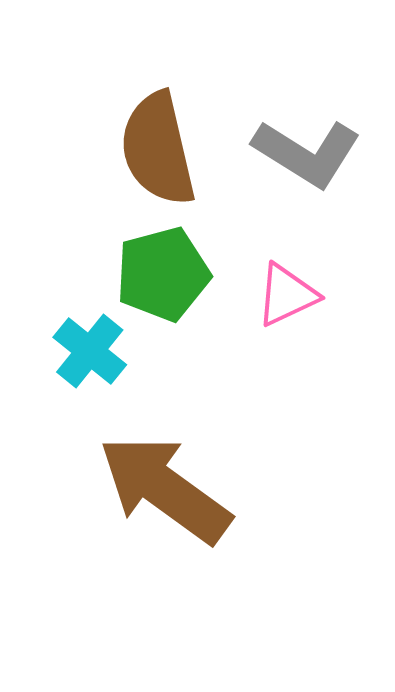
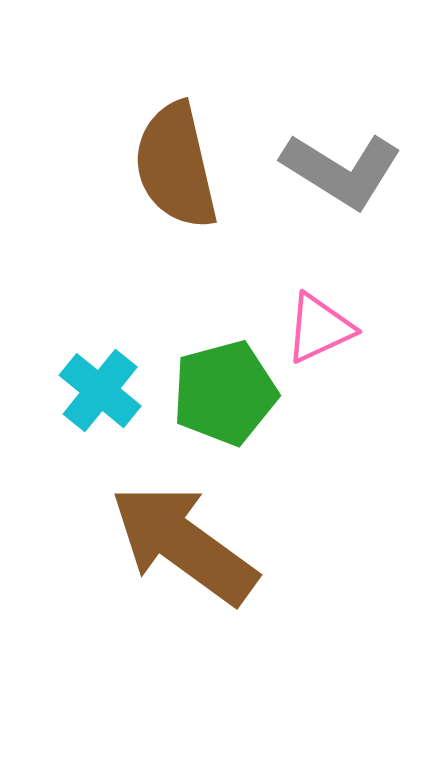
green pentagon: (163, 274) -> (225, 393), moved

